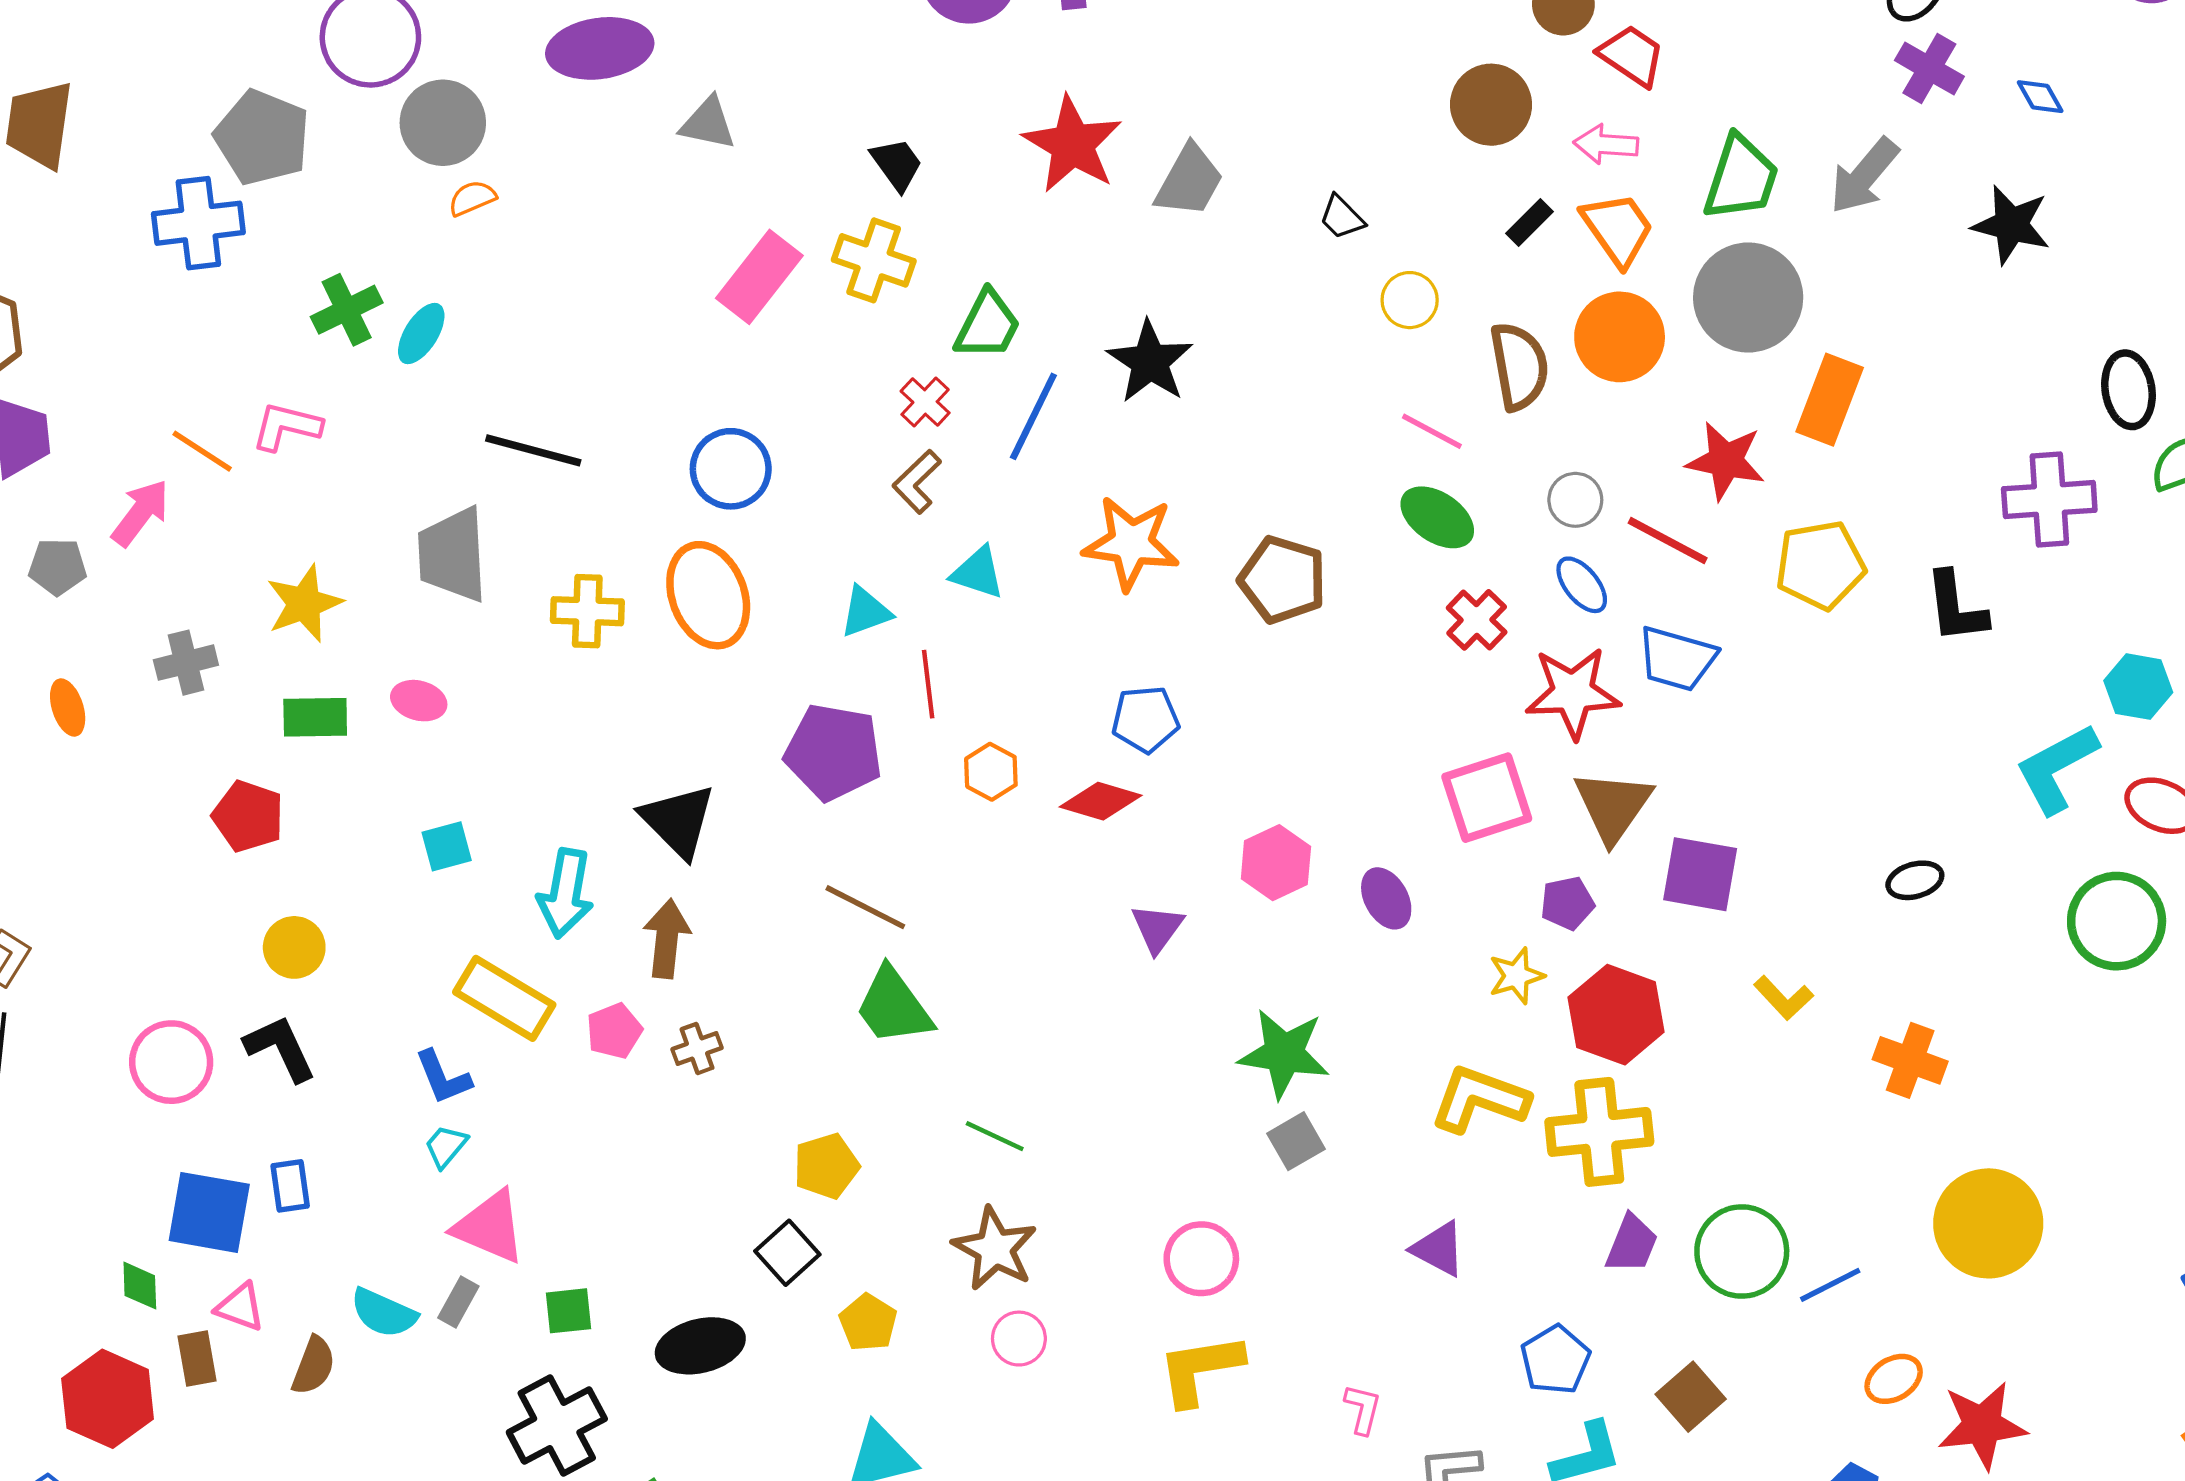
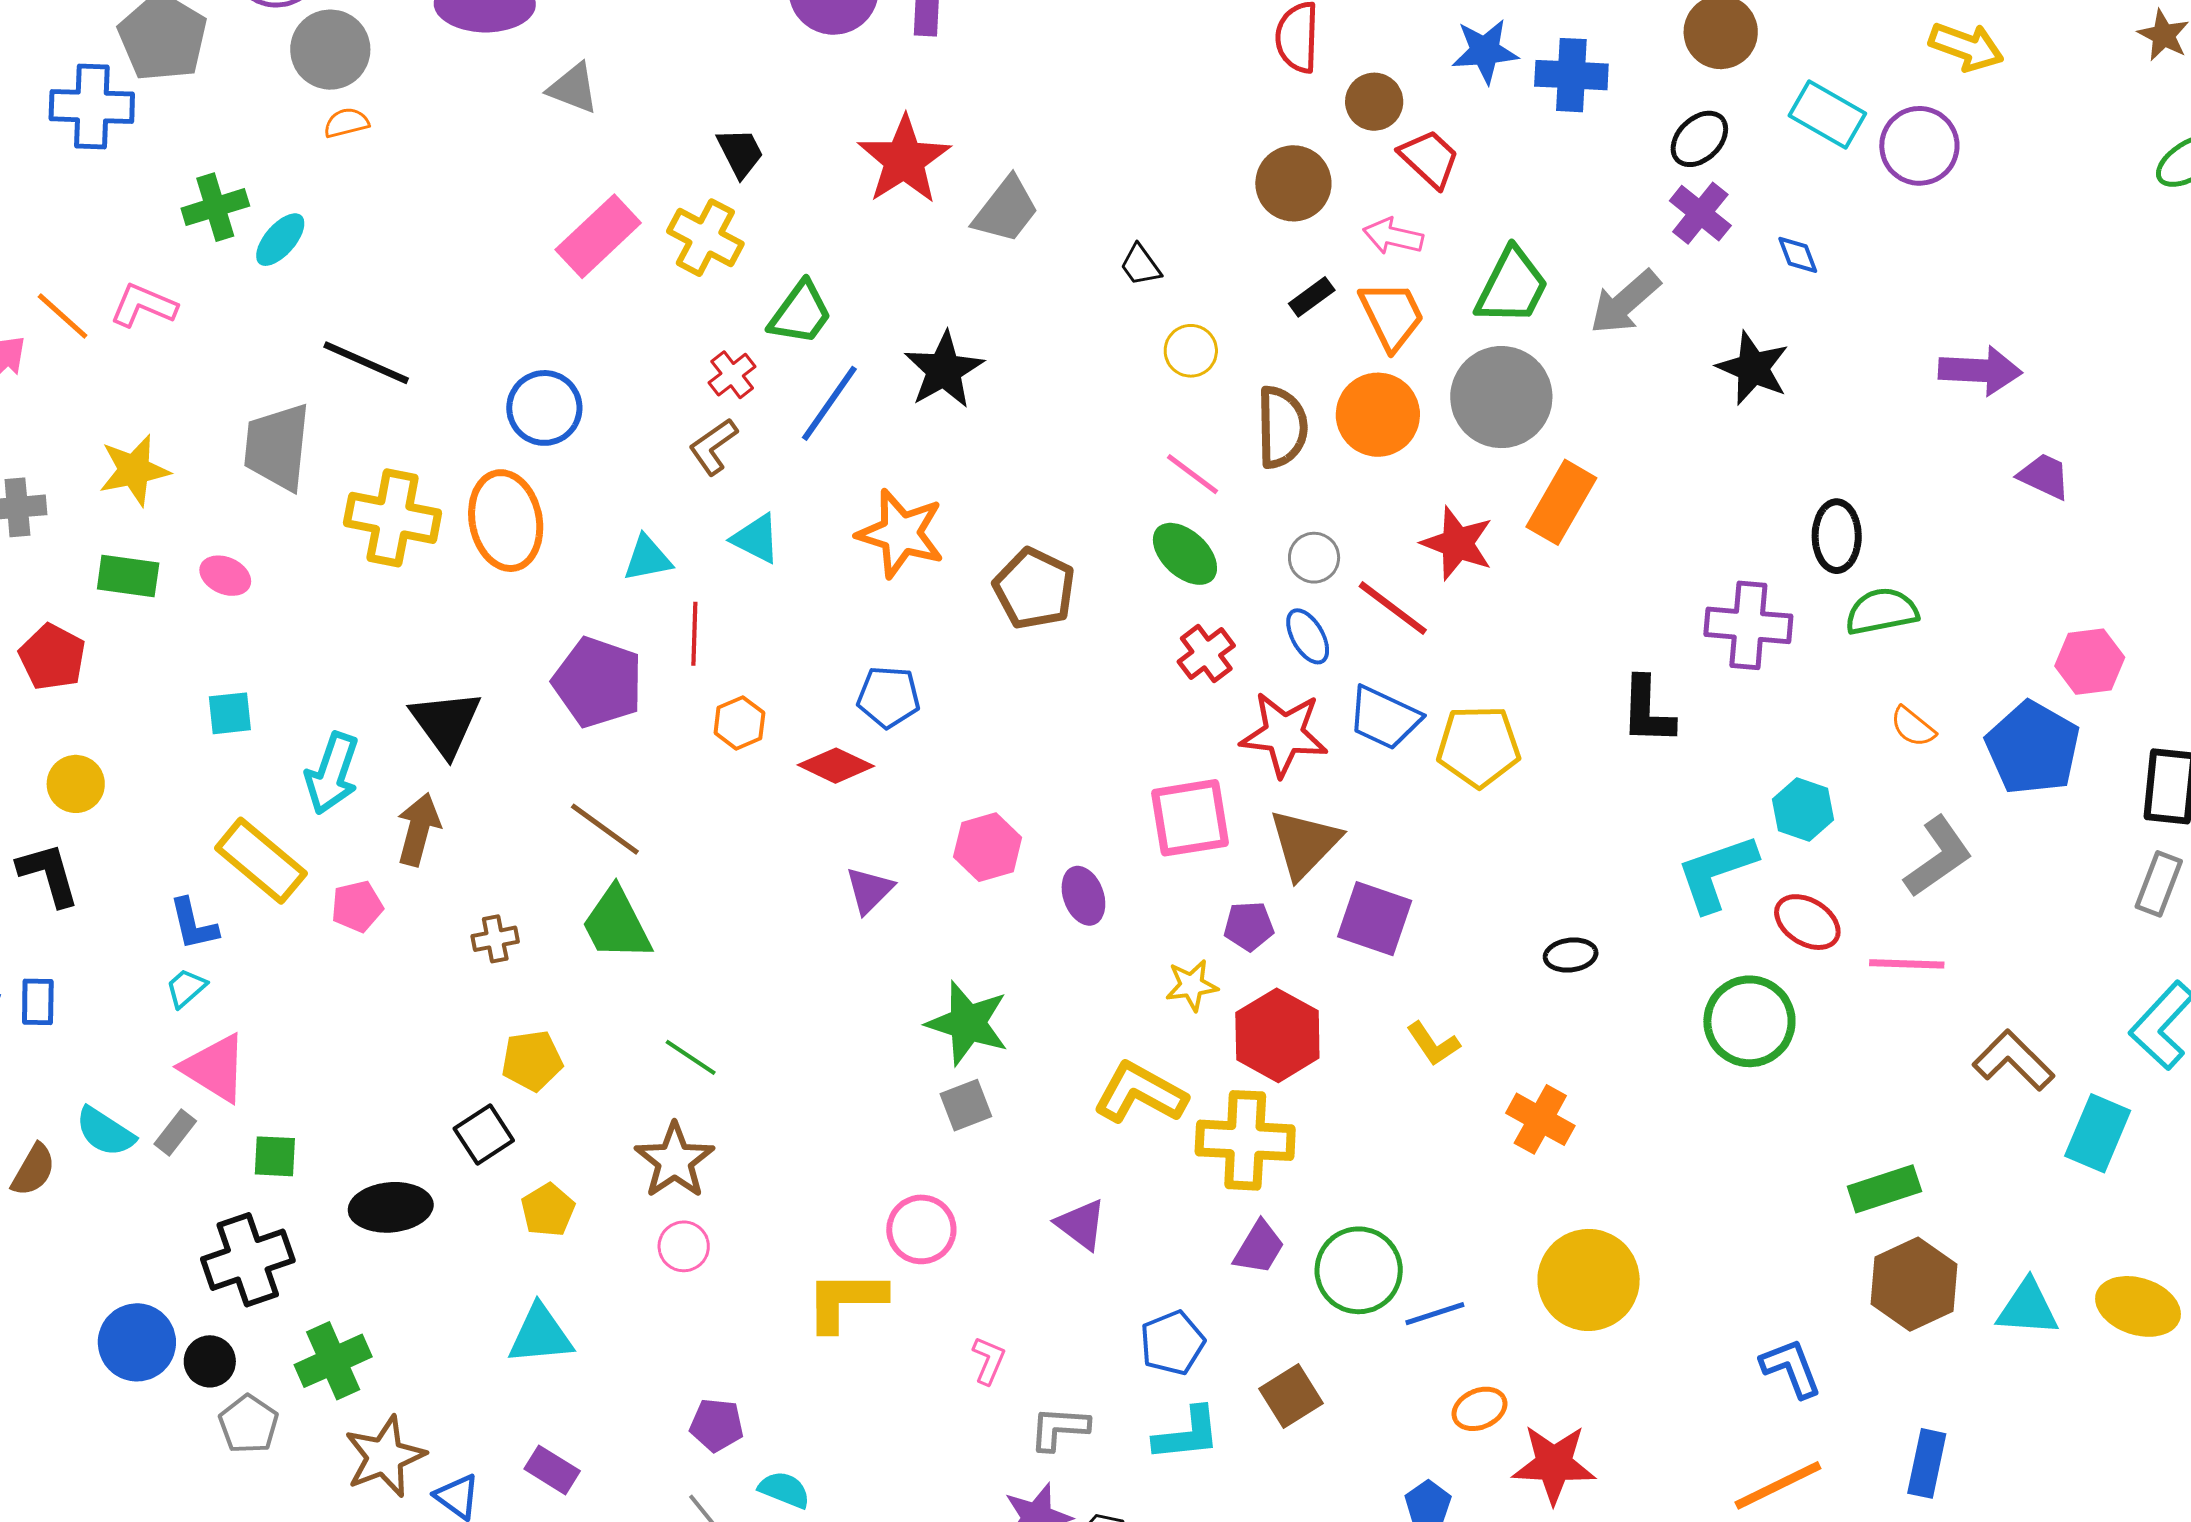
yellow pentagon: (1820, 565) -> (1479, 746), moved
yellow cross: (587, 611) -> (393, 518), size x1.4
brown cross: (697, 1049) -> (495, 939), moved
pink circle: (1201, 1259) -> (921, 1229), moved

